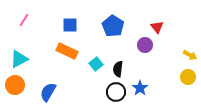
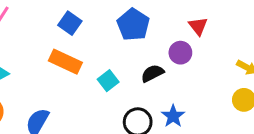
blue square: (70, 25) -> (70, 23), turned 35
black semicircle: (118, 69) -> (152, 73), moved, turned 56

